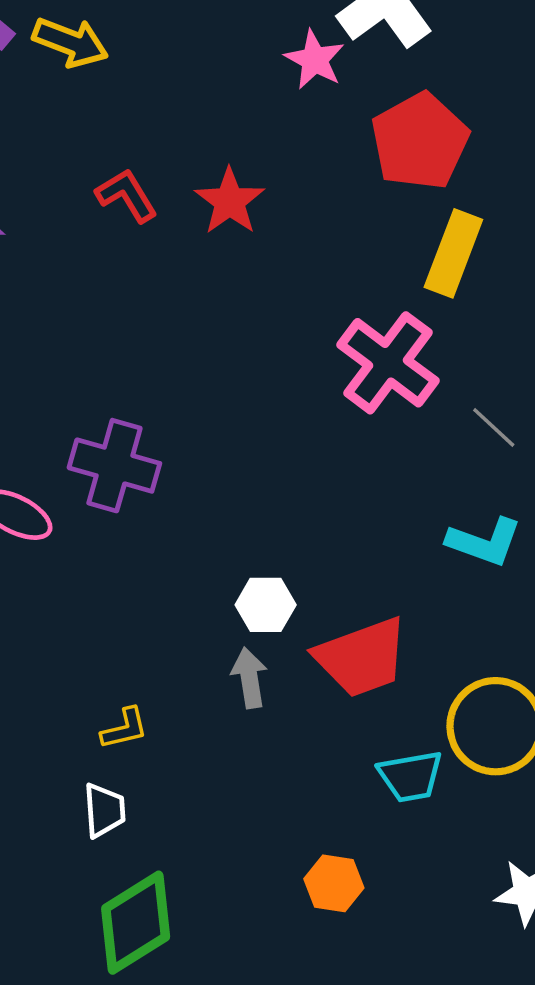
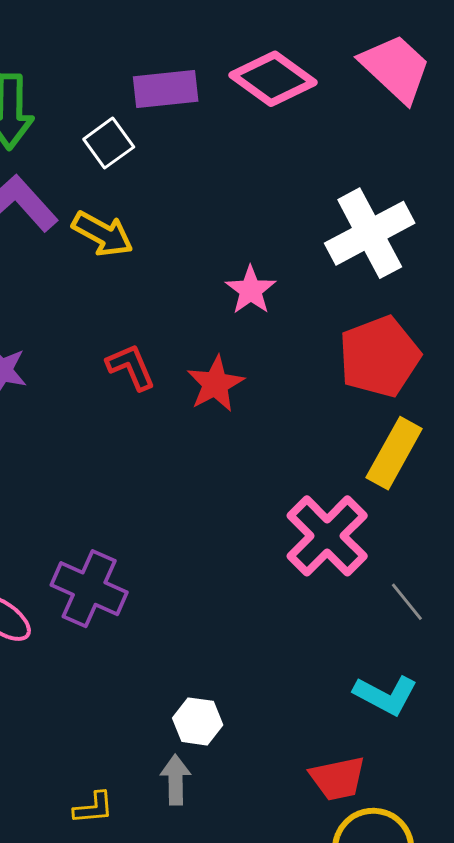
pink star: (315, 60) -> (251, 290), moved
red trapezoid: (362, 657) -> (338, 778), moved, size x0.7
yellow L-shape: (124, 729) -> (93, 808), moved

